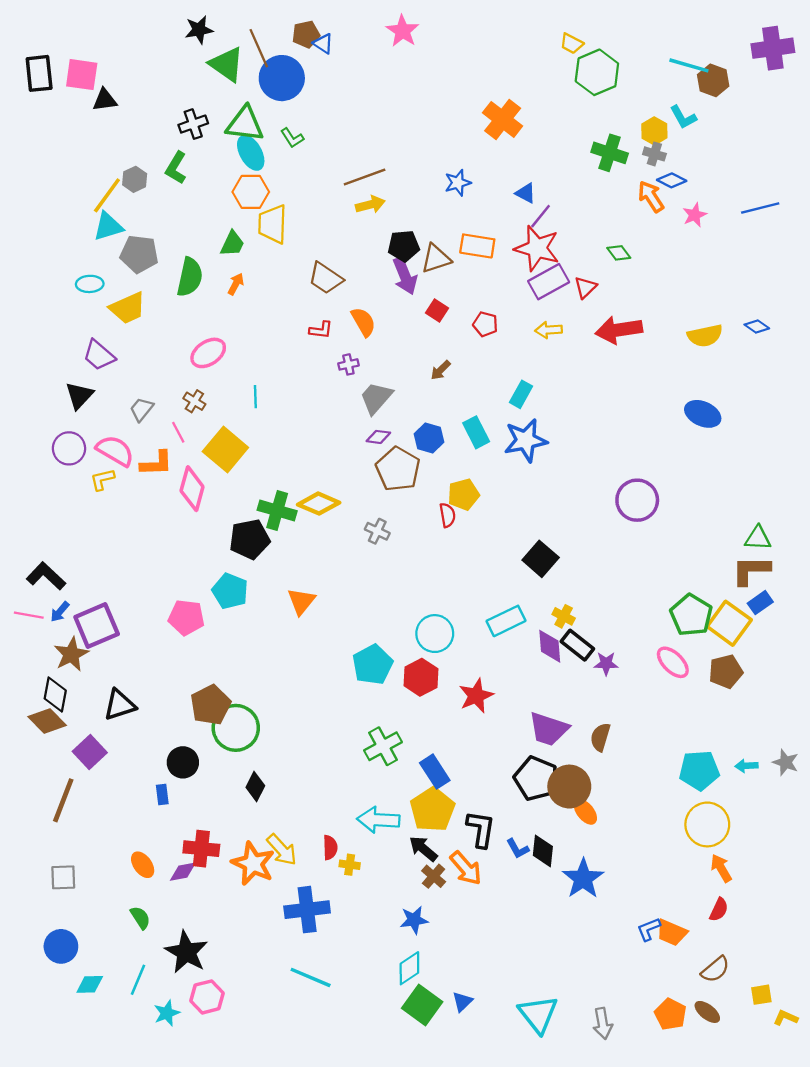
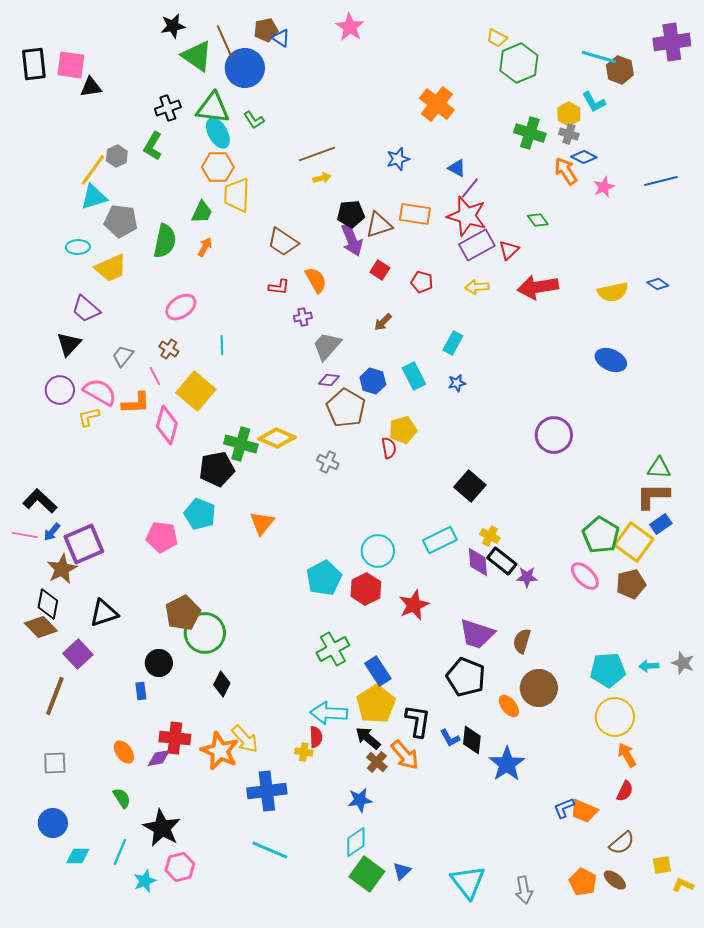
yellow arrow: (370, 205) -> (322, 178), size x0.7
blue star: (526, 440) -> (457, 383), size x0.5
brown circle: (569, 787) -> (539, 688), moved
red semicircle: (330, 847) -> (316, 737), moved

